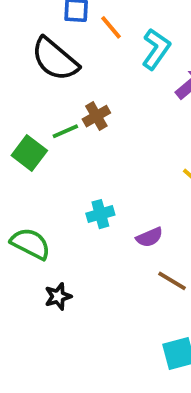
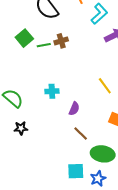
green square: (29, 153) -> (24, 38), moved
purple semicircle: (150, 237) -> (74, 109), turned -56

